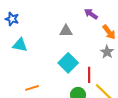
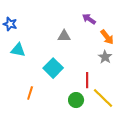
cyan square: (68, 63) -> (53, 68), moved
orange line: (32, 88) -> (30, 93), turned -56

